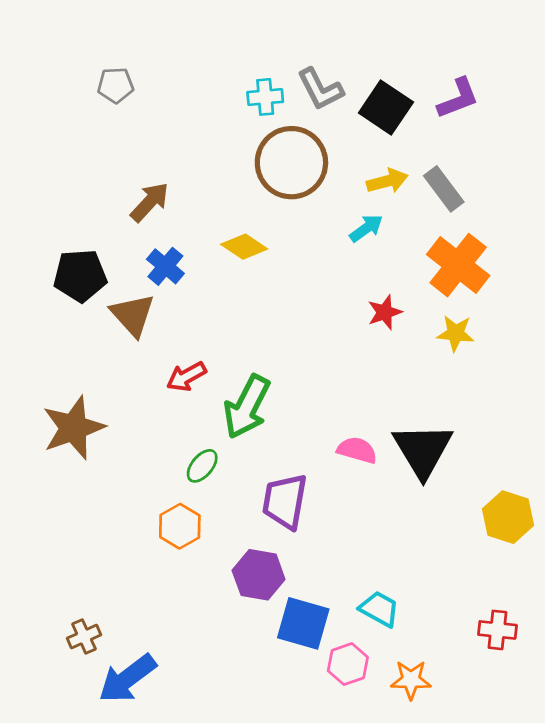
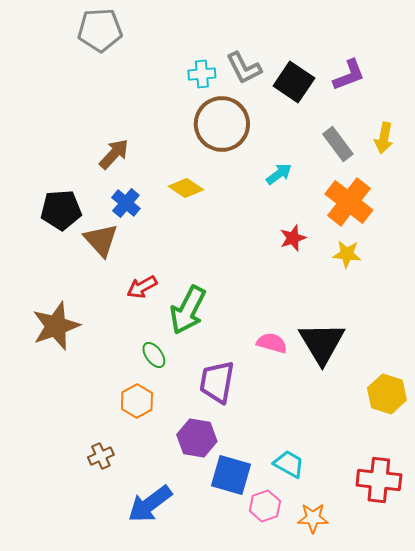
gray pentagon: (116, 85) -> (100, 30), moved, size x1.6
yellow arrow: (387, 181) -> (384, 138), moved, turned 116
green ellipse: (202, 466) -> (154, 355), turned -76
red cross: (498, 630) -> (379, 480), size x1.5
brown cross: (84, 637) -> (101, 456), moved
blue arrow: (127, 679) -> (150, 504), moved

